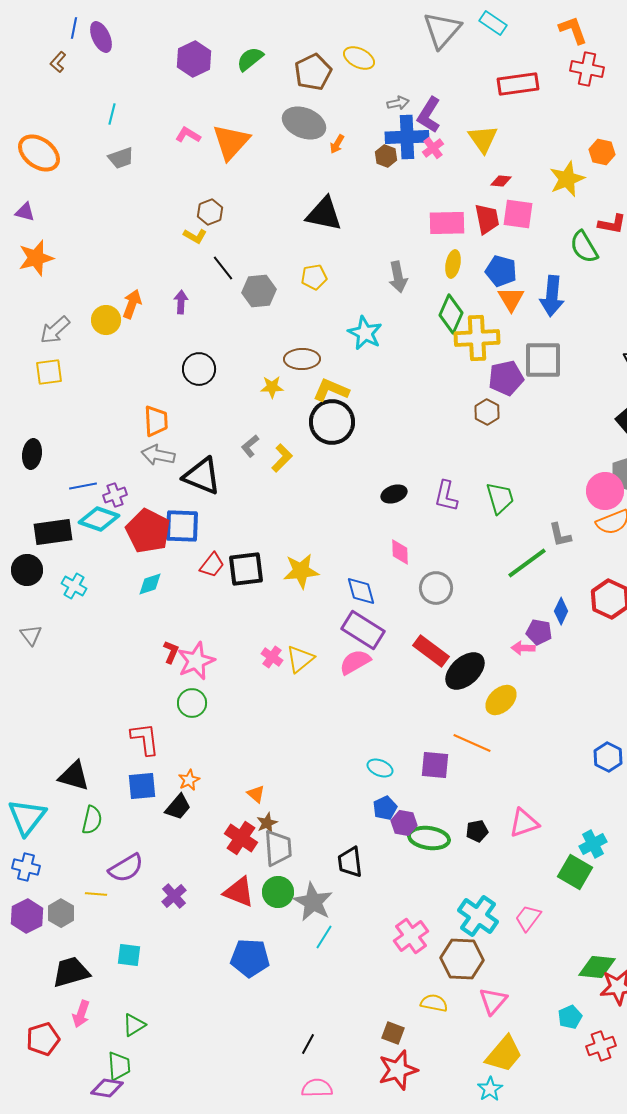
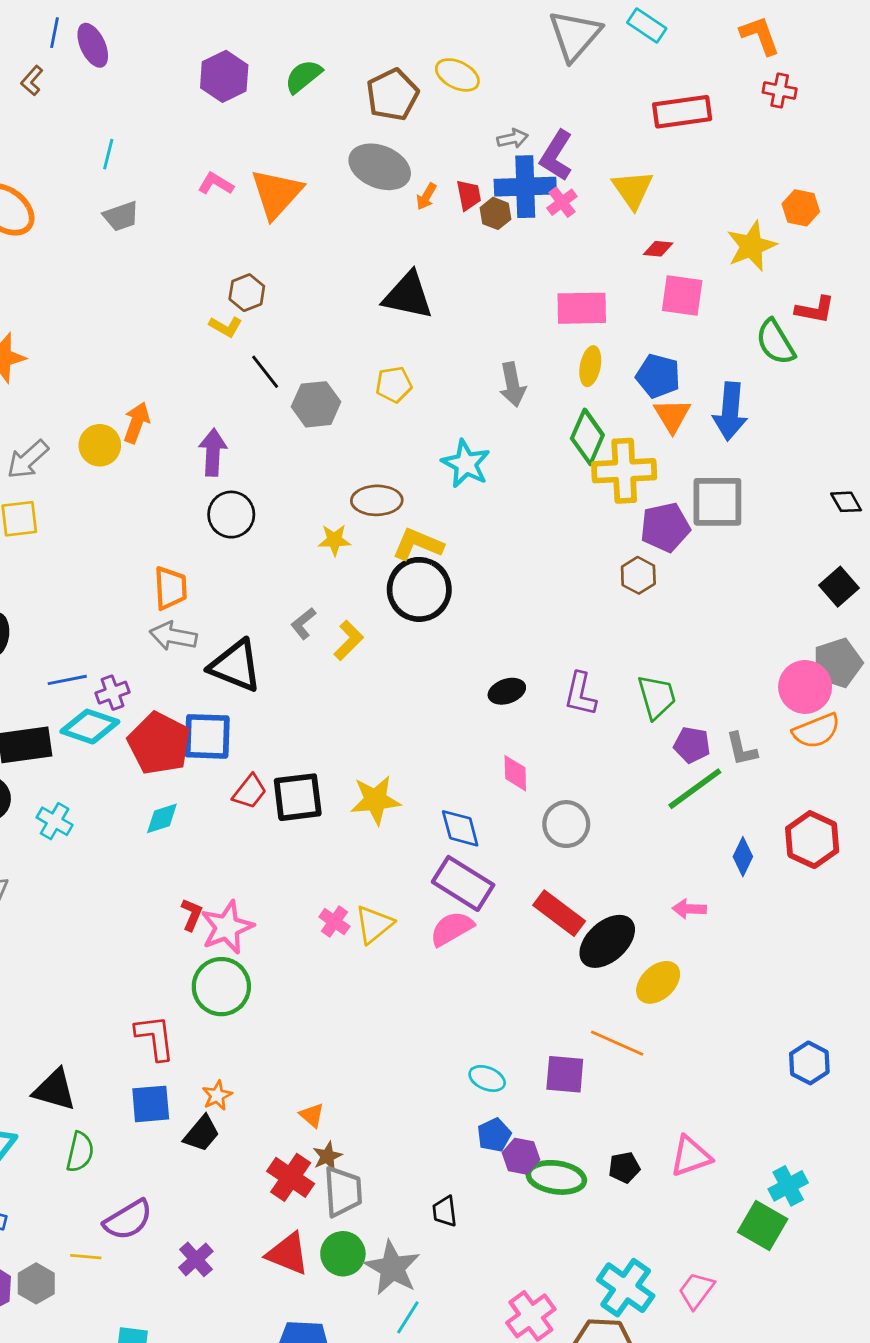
red cross: (587, 69) -> (780, 91), size x0.7
red trapezoid: (487, 219) -> (469, 195), moved, size x0.7
purple arrow: (181, 302) -> (213, 452), moved, size x1.4
purple pentagon: (539, 632) -> (692, 745), moved
green circle: (192, 703) -> (221, 987), size x1.4
black trapezoid: (350, 862) -> (445, 1211), size x0.7

